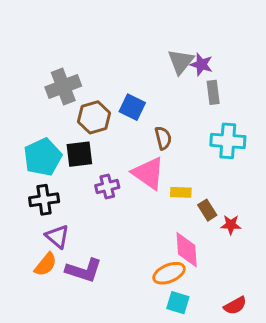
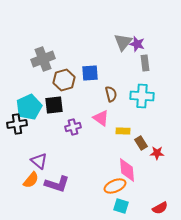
blue square: (132, 107) -> (90, 73), turned -30
cyan cross: (228, 141) -> (142, 96), moved
pink triangle: (148, 173) -> (101, 118), size x0.7
black cross: (44, 200) -> (17, 124), moved

